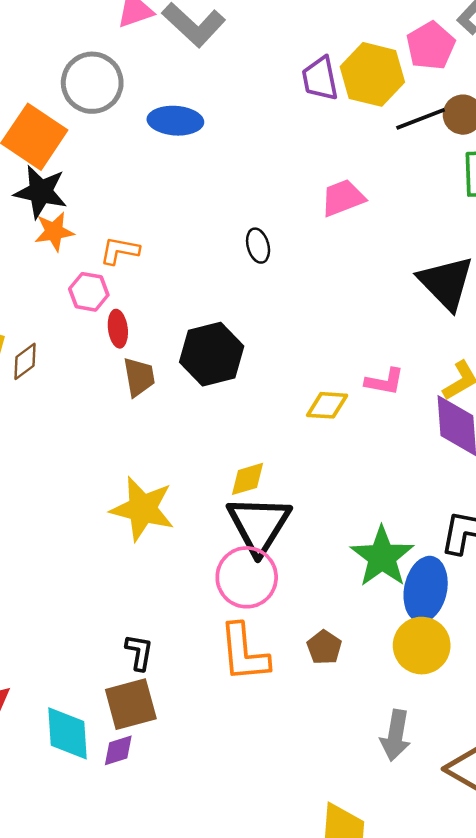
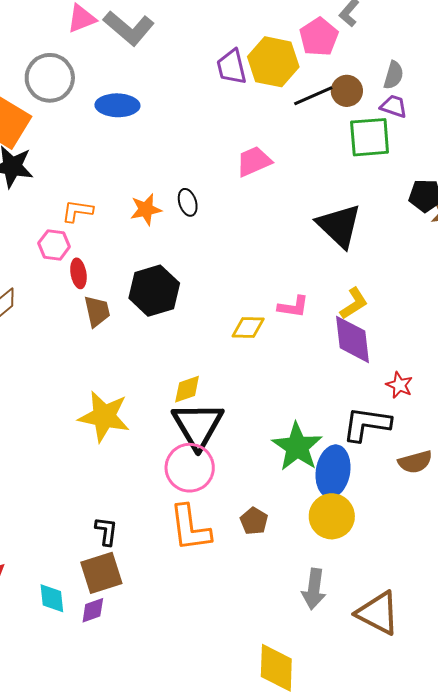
orange star: (54, 232) -> (146, 209), moved
cyan diamond: (67, 733) -> (52, 598), size x0.7

